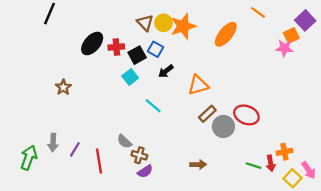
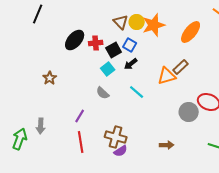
black arrow: (166, 71) -> (131, 64), moved
cyan line: (153, 106) -> (137, 92), moved
brown rectangle: (207, 114) -> (181, 67), moved
gray semicircle: (124, 141) -> (103, 93), moved
purple line: (75, 149) -> (80, 116), moved
brown cross: (139, 155) -> (116, 137), size x1.5

